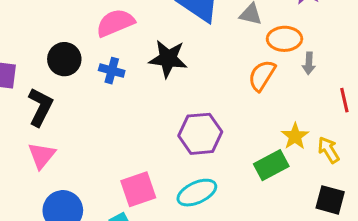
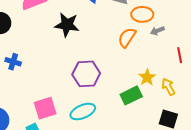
gray arrow: (309, 63) -> (157, 31), turned 64
blue cross: (112, 71) -> (13, 62), moved

